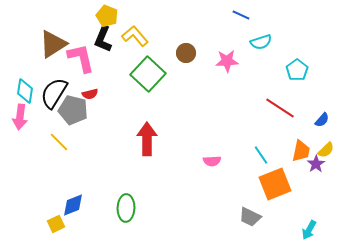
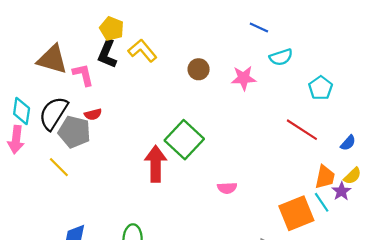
brown triangle: (53, 44) -> (52, 59), turned 48
pink L-shape: (81, 58) -> (83, 75), size x0.7
green square: (148, 74) -> (184, 140), moved
cyan line: (261, 155) -> (322, 202), moved

